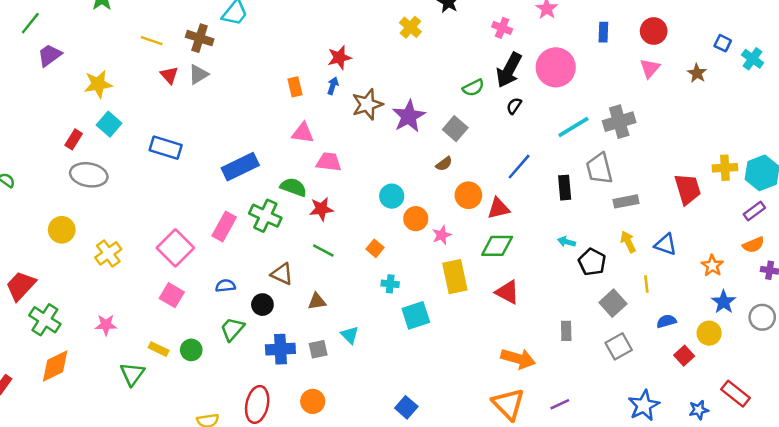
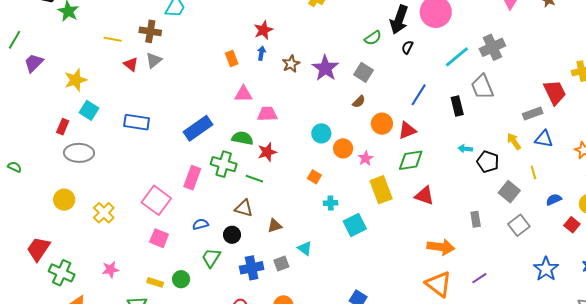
brown star: (367, 104) -> (291, 64), size x0.7
gray rectangle: (626, 201) -> (533, 113), moved
green line: (323, 251) -> (254, 179), moved

